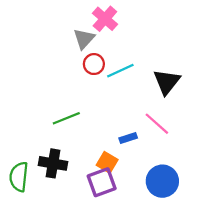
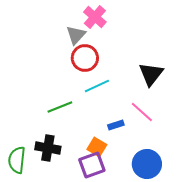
red circle: (94, 64) -> (85, 58), size x1.4
cyan line: (120, 71) -> (97, 86), moved

